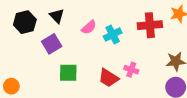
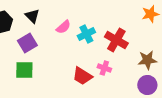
red cross: (150, 25) -> (116, 40), moved, turned 35
green square: (68, 73) -> (24, 70), moved

